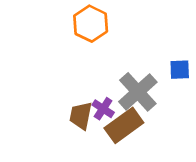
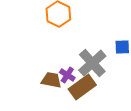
brown trapezoid: (81, 116) -> (51, 80), turned 90

